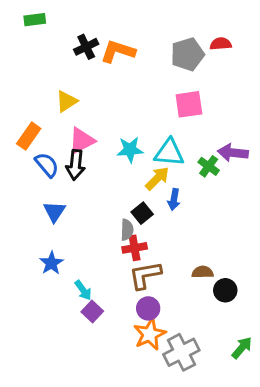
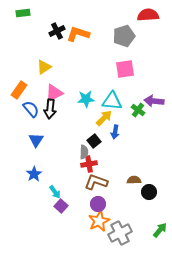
red semicircle: (221, 44) -> (148, 15), moved, size x1.5
brown L-shape: (145, 275) -> (96, 182), turned 30

